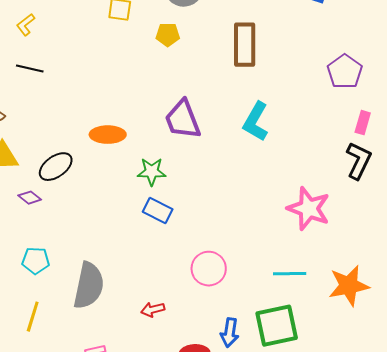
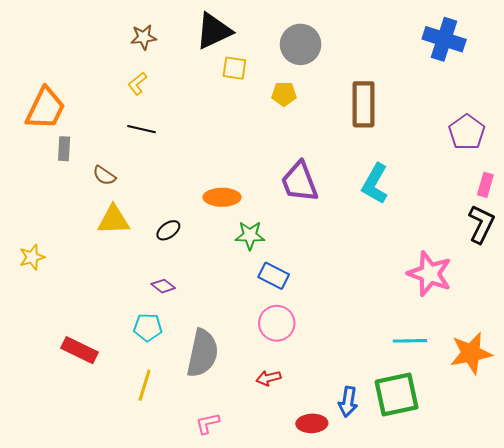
black ellipse: (56, 167) -> (168, 230), size x0.7
green star: (152, 172) -> (250, 235), moved
purple diamond: (30, 198) -> (163, 286), moved
pink circle: (209, 269) -> (277, 323), moved

